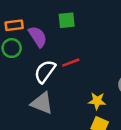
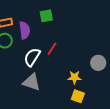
purple semicircle: (38, 37) -> (25, 30), turned 30
red line: (71, 63) -> (52, 49), turned -32

